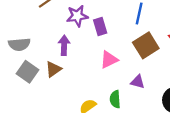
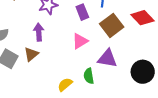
purple rectangle: (100, 26) -> (82, 12), moved
purple triangle: (138, 82) -> (107, 59), size x1.5

